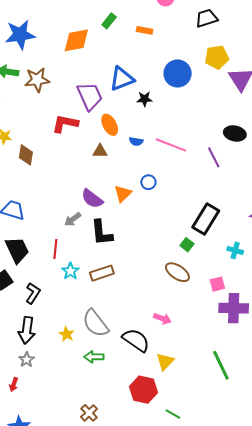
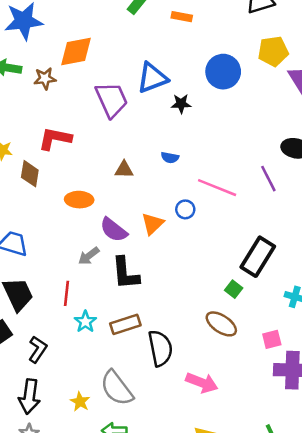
orange diamond: (76, 40) -> (76, 52), moved
brown star: (37, 80) -> (45, 78), size x0.7
red L-shape: (65, 124) -> (55, 139), moved
orange ellipse: (110, 125) -> (79, 200), moved, turned -60
pink line: (171, 145) -> (217, 188), moved
pink arrow: (162, 319) -> (202, 383), size x1.4
black semicircle: (136, 340) -> (160, 348), moved, turned 44

